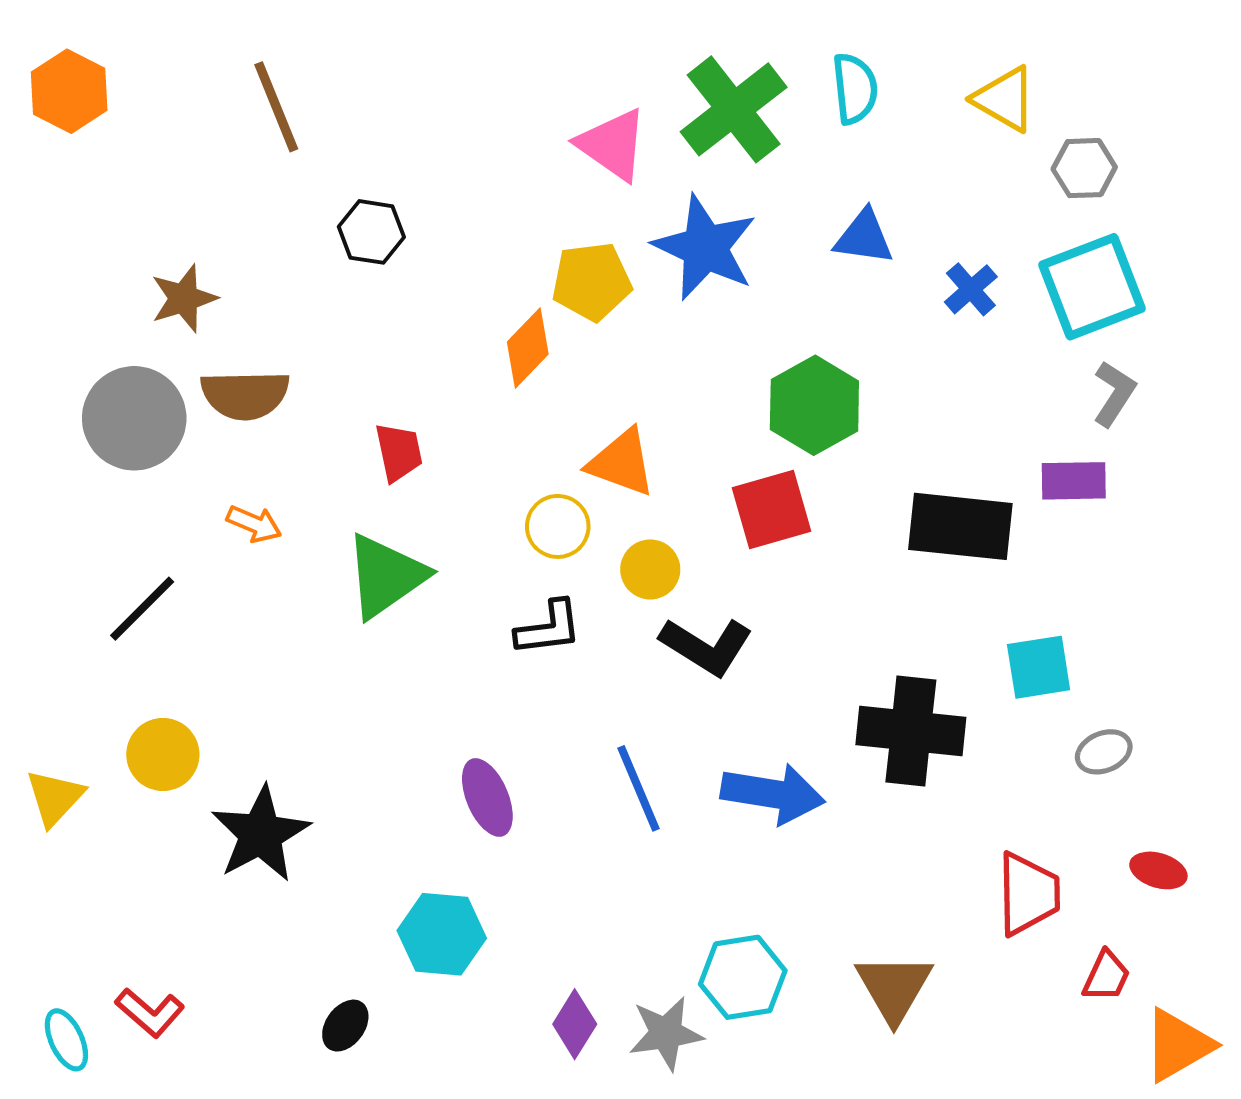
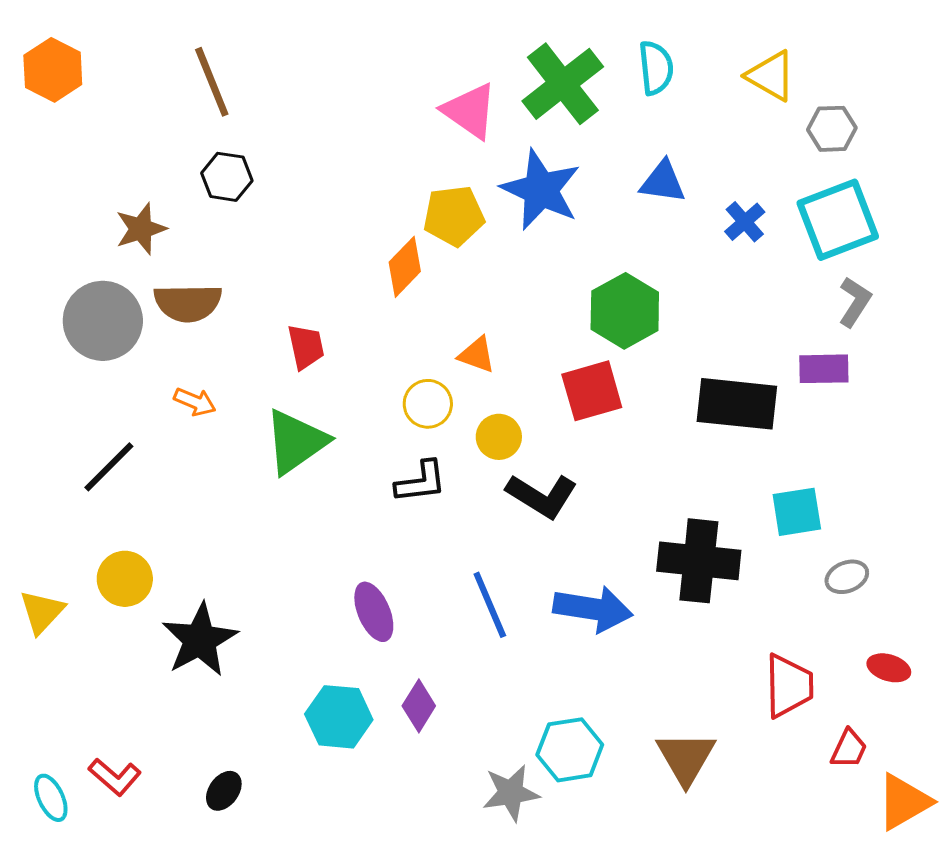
black hexagon: (371, 232) -> (227, 177), moved
orange triangle: (622, 463) -> (477, 355), size x0.7
purple diamond: (575, 1024) -> (419, 706), moved
black ellipse: (345, 1026) -> (224, 791), moved

